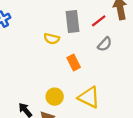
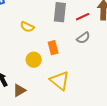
yellow semicircle: (52, 39) -> (27, 27), moved
yellow circle: (55, 97) -> (34, 60), moved

